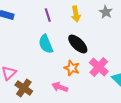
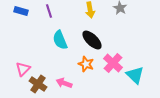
purple line: (48, 15) -> (49, 11), moved
pink arrow: (60, 87) -> (64, 83), moved

